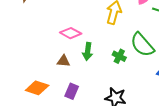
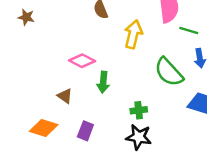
green cross: (119, 56) -> (139, 110), moved, turned -32
brown triangle: (63, 61) -> (65, 96), moved, turned 32

